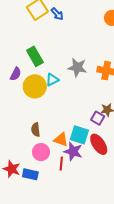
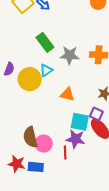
green rectangle: (35, 56) -> (45, 42), moved
purple square: (98, 118) -> (96, 114), moved
brown semicircle: (36, 130) -> (30, 137), moved, size x1.5
orange triangle: (61, 139) -> (67, 94), moved

